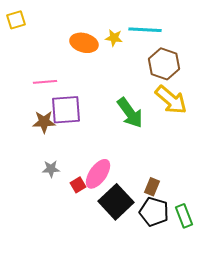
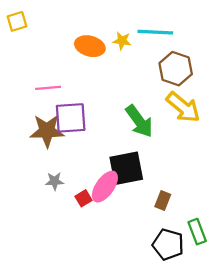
brown star: (44, 122) -> (47, 131), size x1.4
black square: (116, 202) -> (126, 168), moved, turned 32
black pentagon: (154, 212) -> (168, 244), moved

